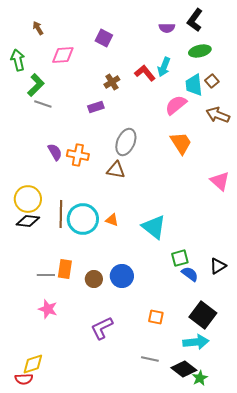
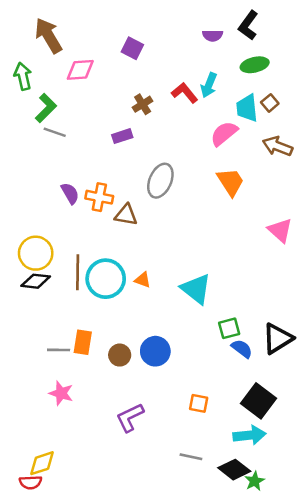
brown arrow: (38, 28) -> (48, 35), size x2.0
brown triangle: (116, 170) -> (126, 215), moved
black triangle: (218, 266) -> (278, 338), size x1.5

